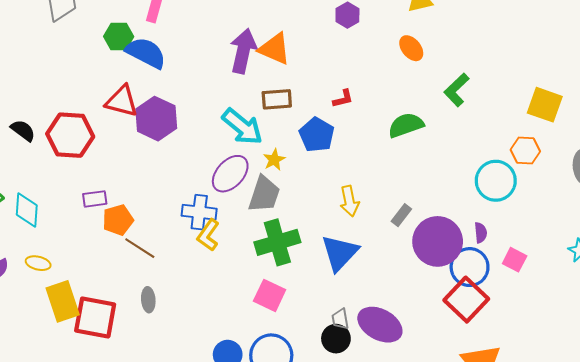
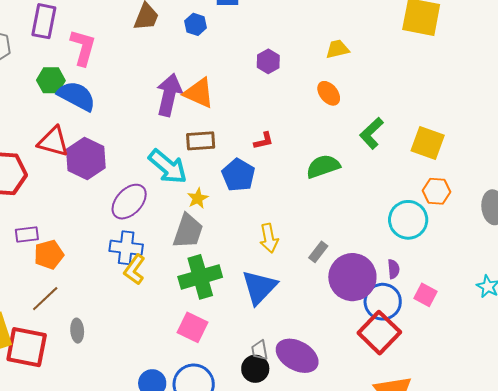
yellow square: (545, 105) -> (428, 143), moved
purple ellipse: (230, 174) -> (129, 202), moved
brown line: (140, 248) -> (45, 299), moved, turned -76

